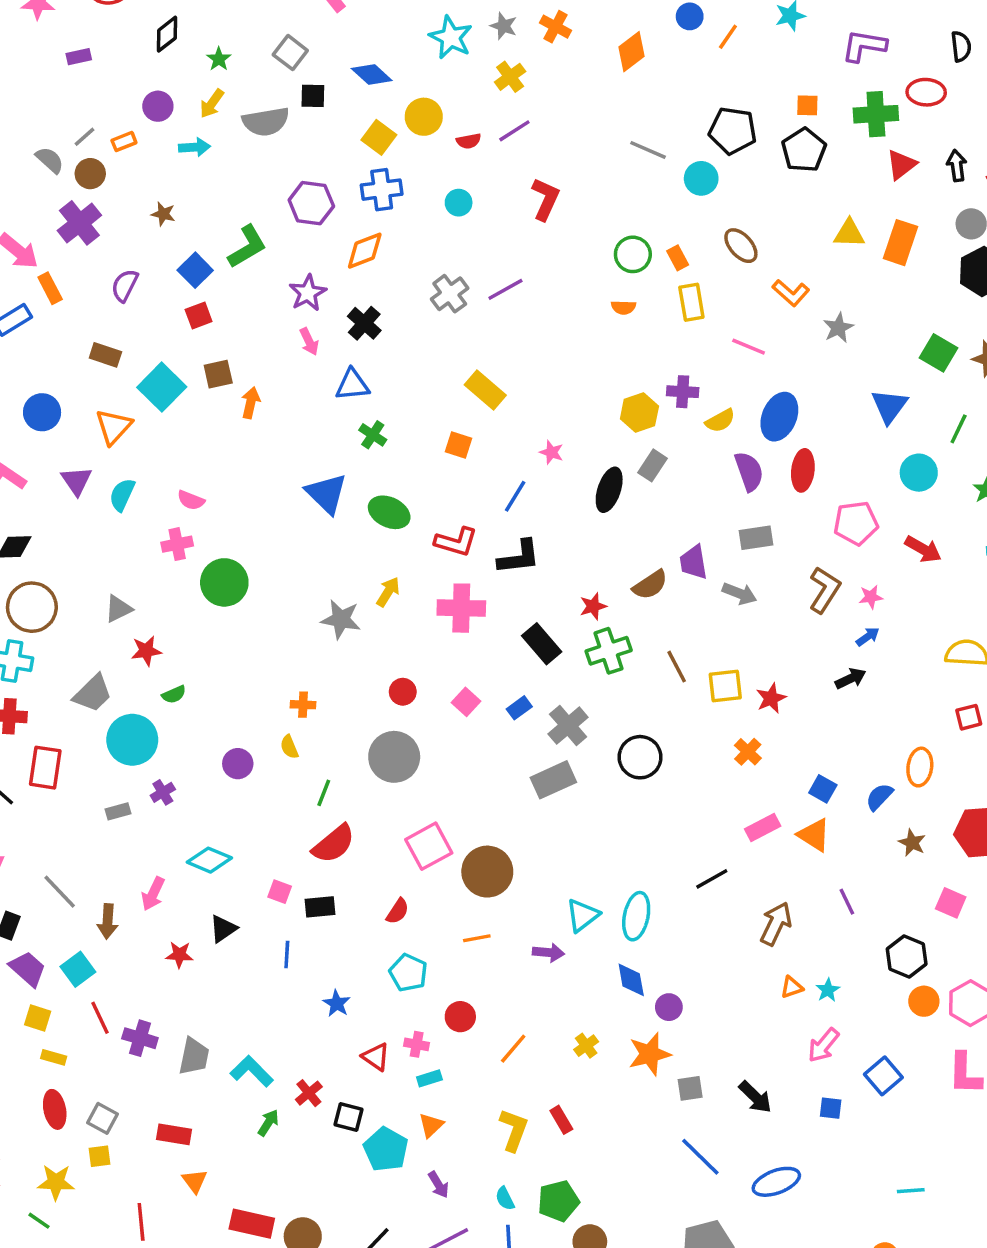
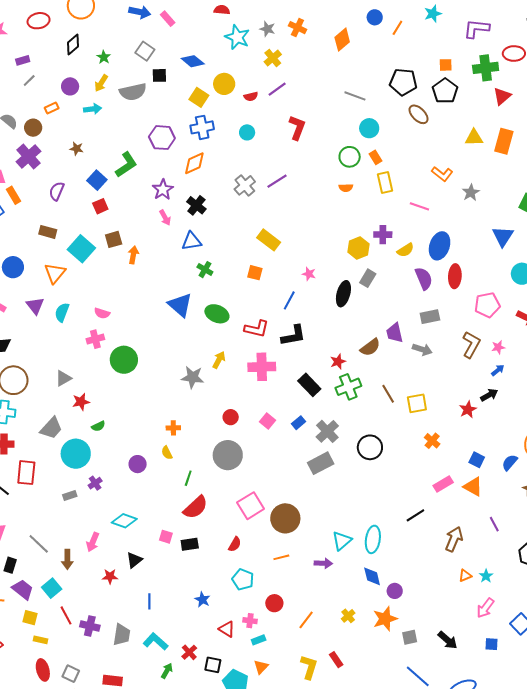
gray line: (84, 137) -> (29, 80), moved
cyan circle: (701, 178) -> (369, 128), moved
brown ellipse: (741, 246) -> (419, 114), moved
red star: (771, 698) -> (468, 410), moved
blue line: (287, 954) -> (149, 601), moved

